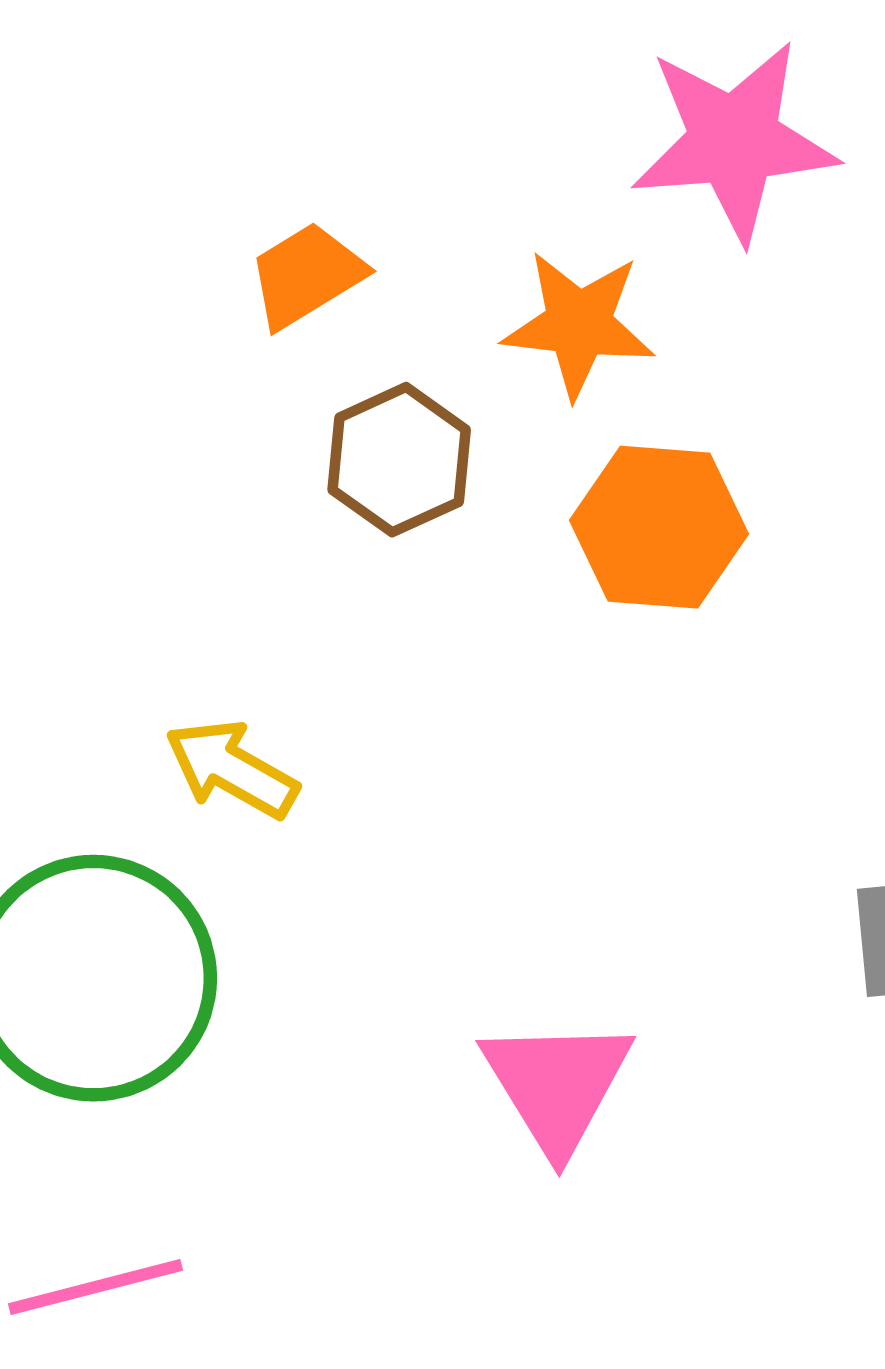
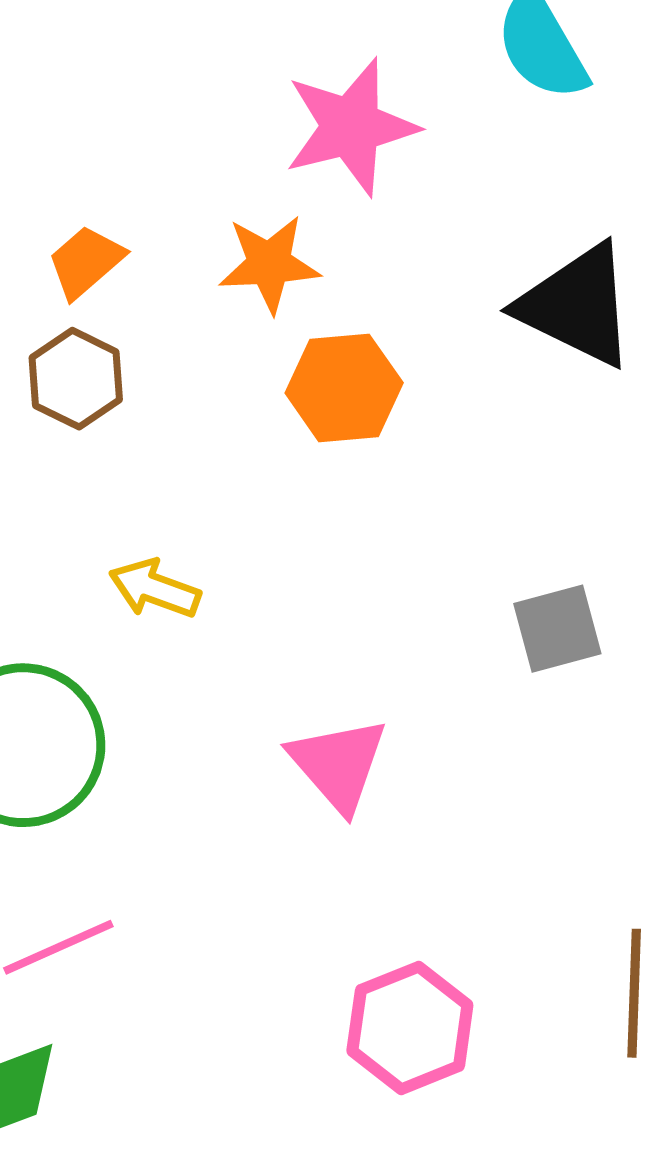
brown hexagon: (399, 460) -> (76, 379), moved
yellow arrow: (232, 769) -> (155, 589), moved

